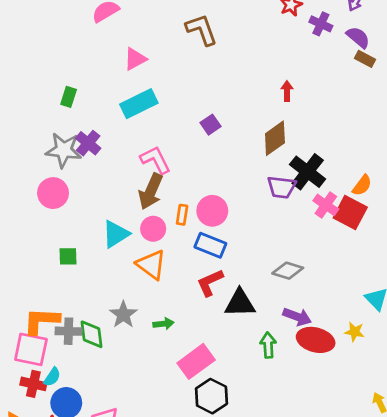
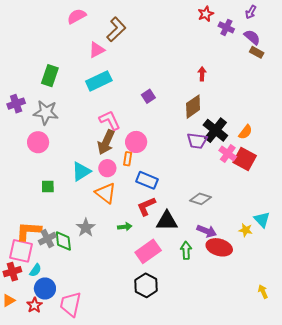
brown L-shape: (202, 30) -> (116, 29), moved, turned 65
green rectangle: (69, 97) -> (50, 76), size x1.5
purple cross: (88, 143) -> (16, 104), moved, turned 30
orange semicircle: (362, 185) -> (245, 132), moved
pink circle: (212, 211) -> (136, 142), moved
green arrow: (163, 324) -> (125, 227), moved
gray cross: (69, 331) -> (47, 239), turned -30
yellow star: (354, 332) -> (246, 230), moved
pink rectangle: (196, 361) -> (148, 251), moved
red cross: (33, 384) -> (12, 272), moved, turned -30

